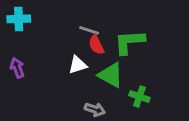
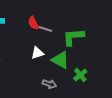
red semicircle: (96, 45) -> (33, 23), moved
green cross: (139, 97) -> (80, 75), turned 32

